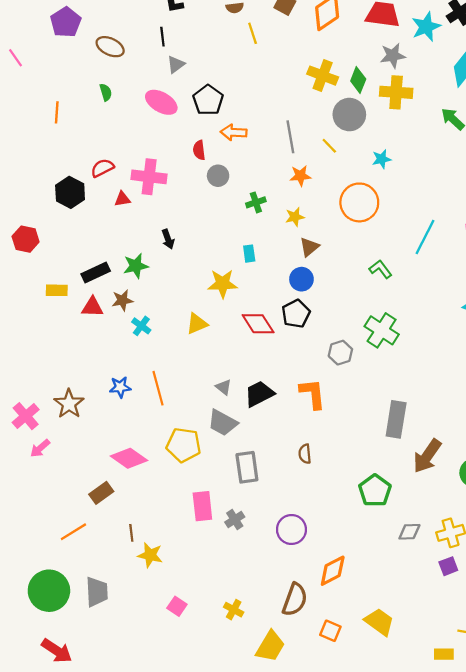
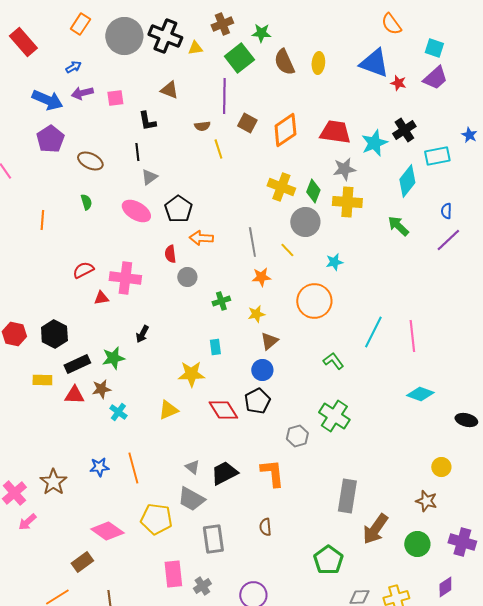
black hexagon: (70, 192) -> (54, 334), moved
black arrow: (168, 239) -> (142, 334), turned 48

